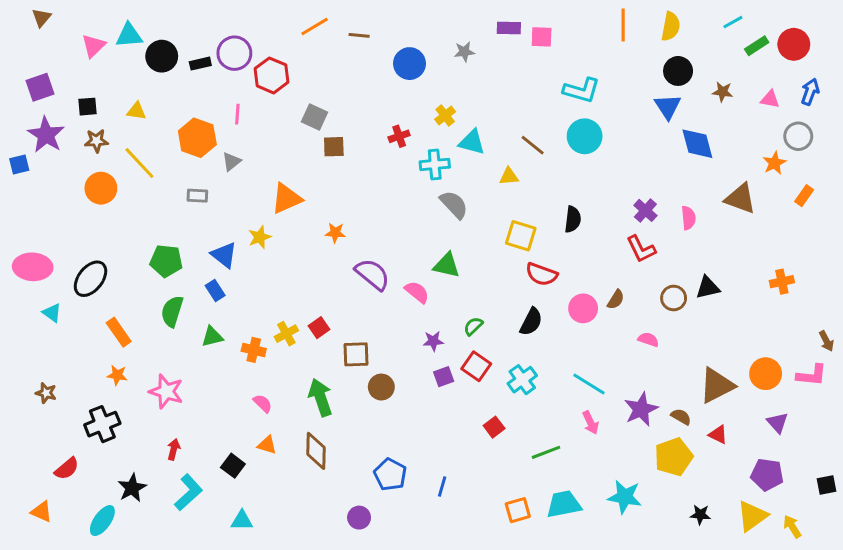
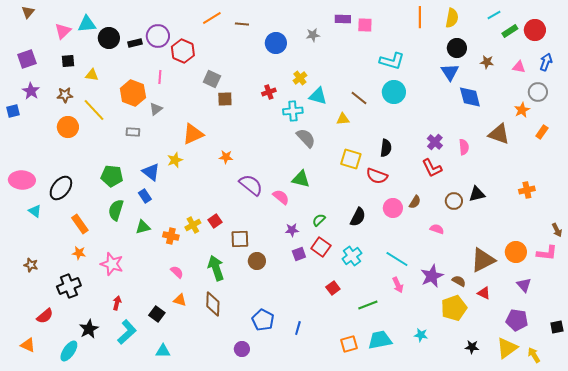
black square: (88, 107) -> (68, 61), moved
purple star: (46, 135) -> (31, 91), size x0.7
red semicircle: (542, 274) -> (377, 176), moved
cyan star: (625, 497) -> (421, 335), size x0.6

